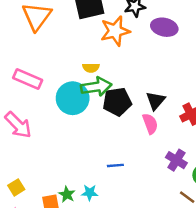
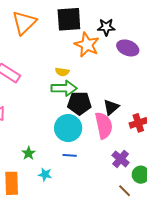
orange star: (115, 31) -> (87, 45), turned 30
cyan circle: (73, 98) -> (68, 128), moved
pink semicircle: (150, 124) -> (104, 126), size x1.5
green star: (67, 194) -> (29, 153), moved

